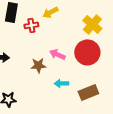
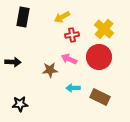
red cross: (31, 25) -> (72, 35), moved
brown rectangle: (88, 92) -> (100, 97), turned 48

